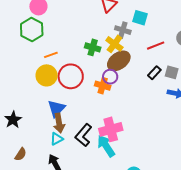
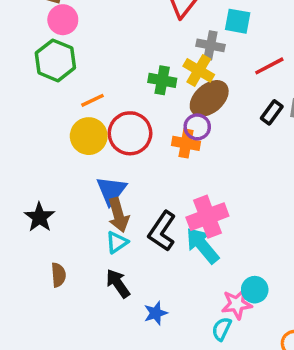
brown semicircle: (21, 154) -> (58, 275), turned -32

